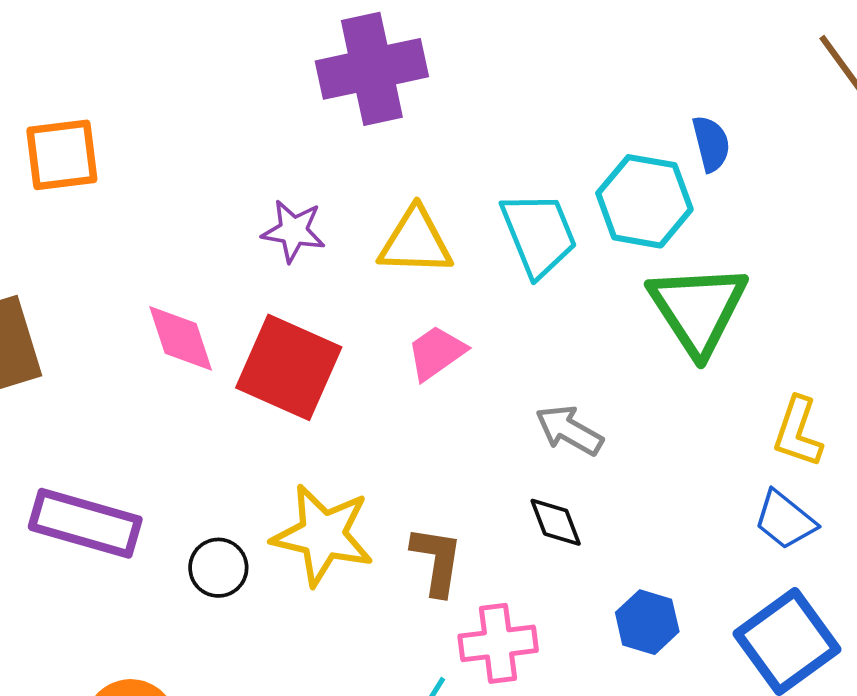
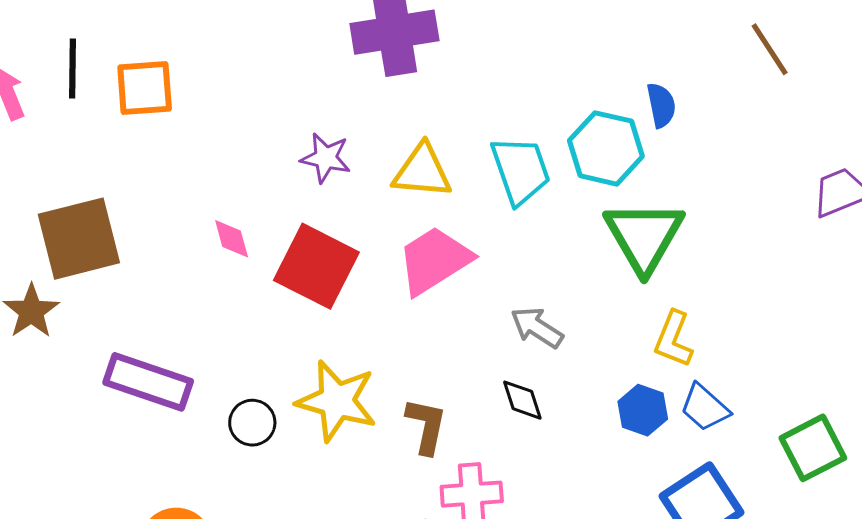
pink diamond: (181, 338) -> (232, 239), size x0.7
pink trapezoid: (436, 353) -> (434, 260), size x1.6
yellow L-shape: (798, 432) -> (673, 339), moved
blue hexagon: (647, 622) -> (643, 410), moved

